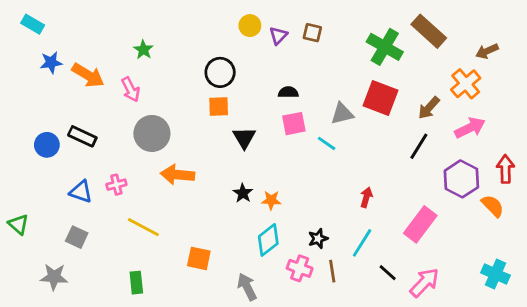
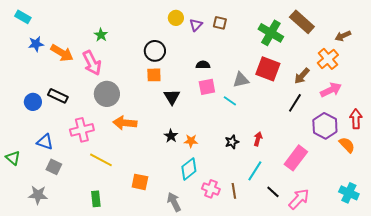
pink arrow: (131, 89) -> (92, 63), size x1.4
pink cross: (116, 185) -> (82, 130), size x1.6
blue triangle: (81, 192) -> (45, 142), moved
black star: (318, 239) -> (232, 142), moved

